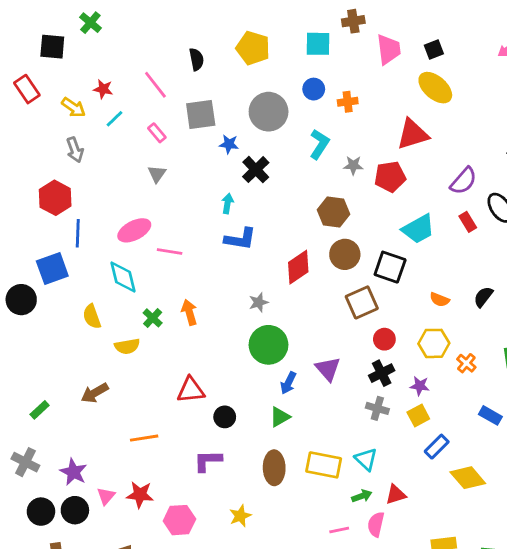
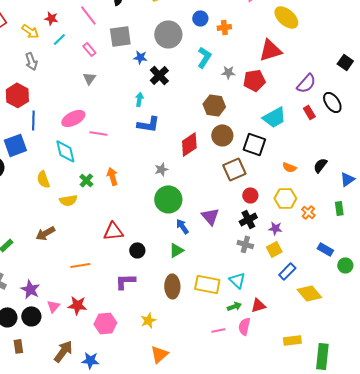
blue arrow: (288, 383) -> (182, 226), turned 119

